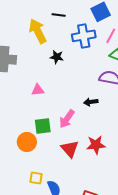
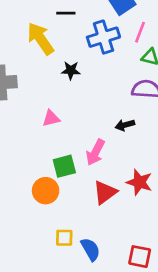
red star: (96, 145) -> (139, 182), turned 30
red triangle: (70, 149) -> (105, 192), turned 42

